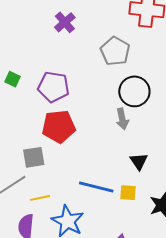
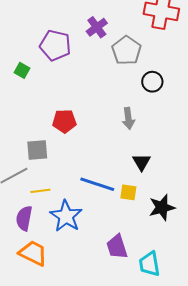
purple cross: (65, 22) -> (97, 27), moved
purple pentagon: (54, 87) -> (55, 45), moved
black circle: (134, 91) -> (152, 82), moved, size x0.7
red pentagon: (59, 127) -> (64, 121), size x0.7

